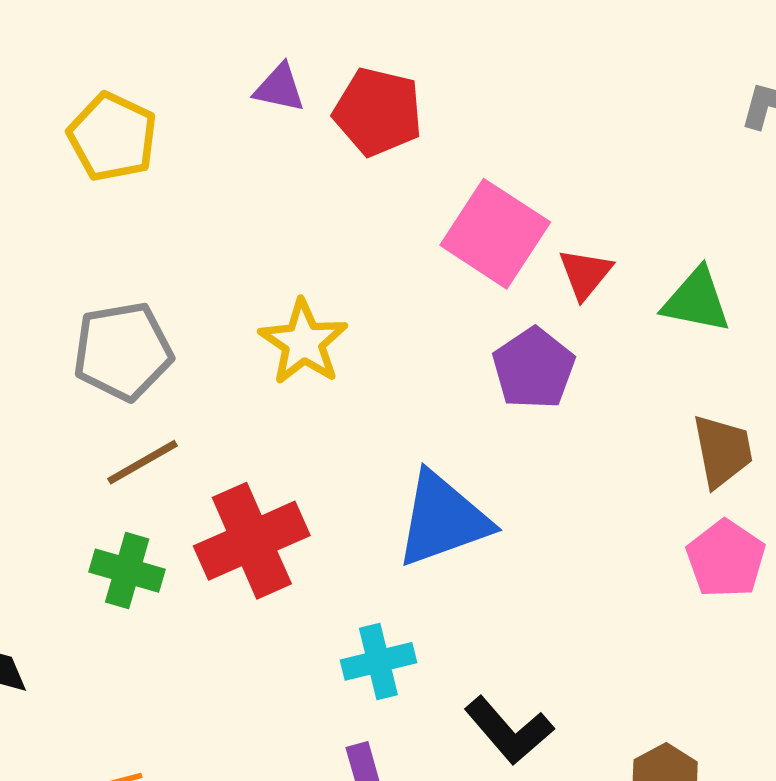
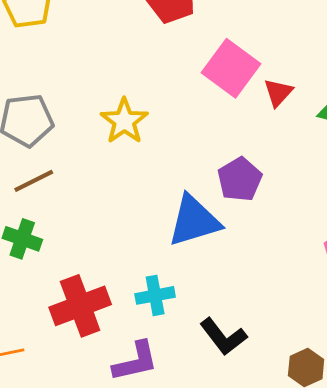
purple pentagon: (534, 368) -> (240, 179), moved
red cross: (252, 541) -> (80, 306), moved

